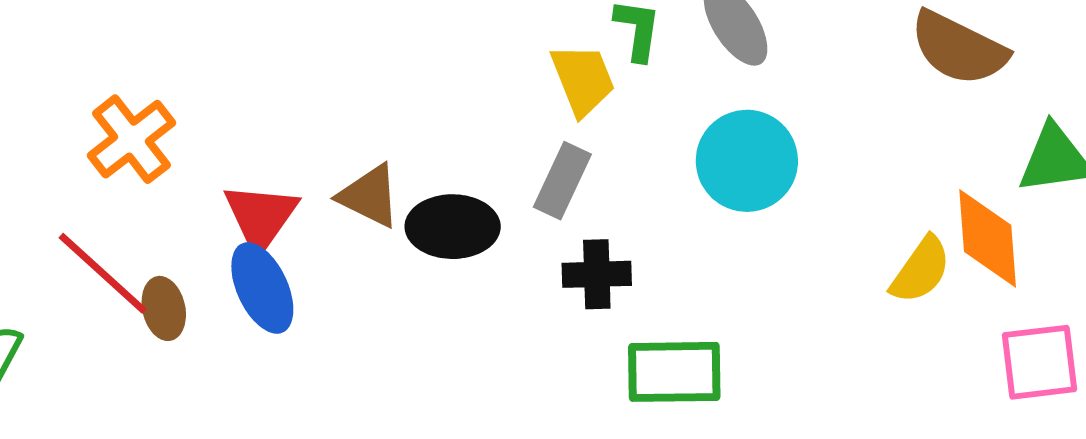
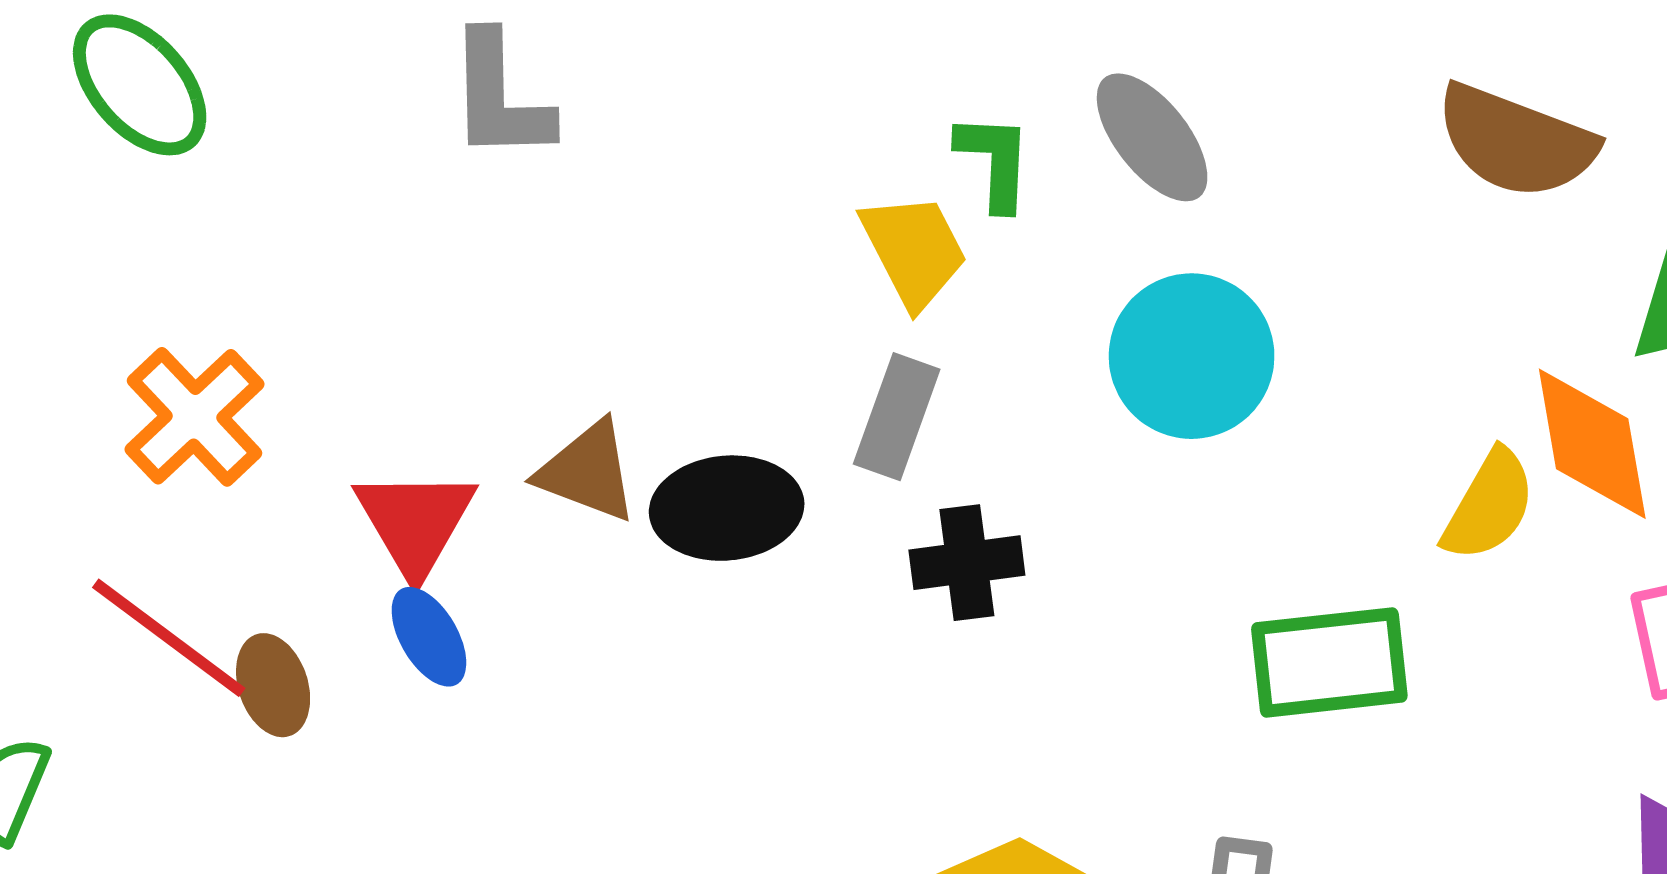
blue ellipse: (262, 288) -> (429, 637), size x0.7
green rectangle: (674, 372) -> (1329, 662), moved

